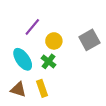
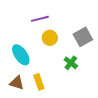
purple line: (32, 27) -> (40, 19), moved, turned 36
green cross: (49, 61) -> (71, 63), moved

